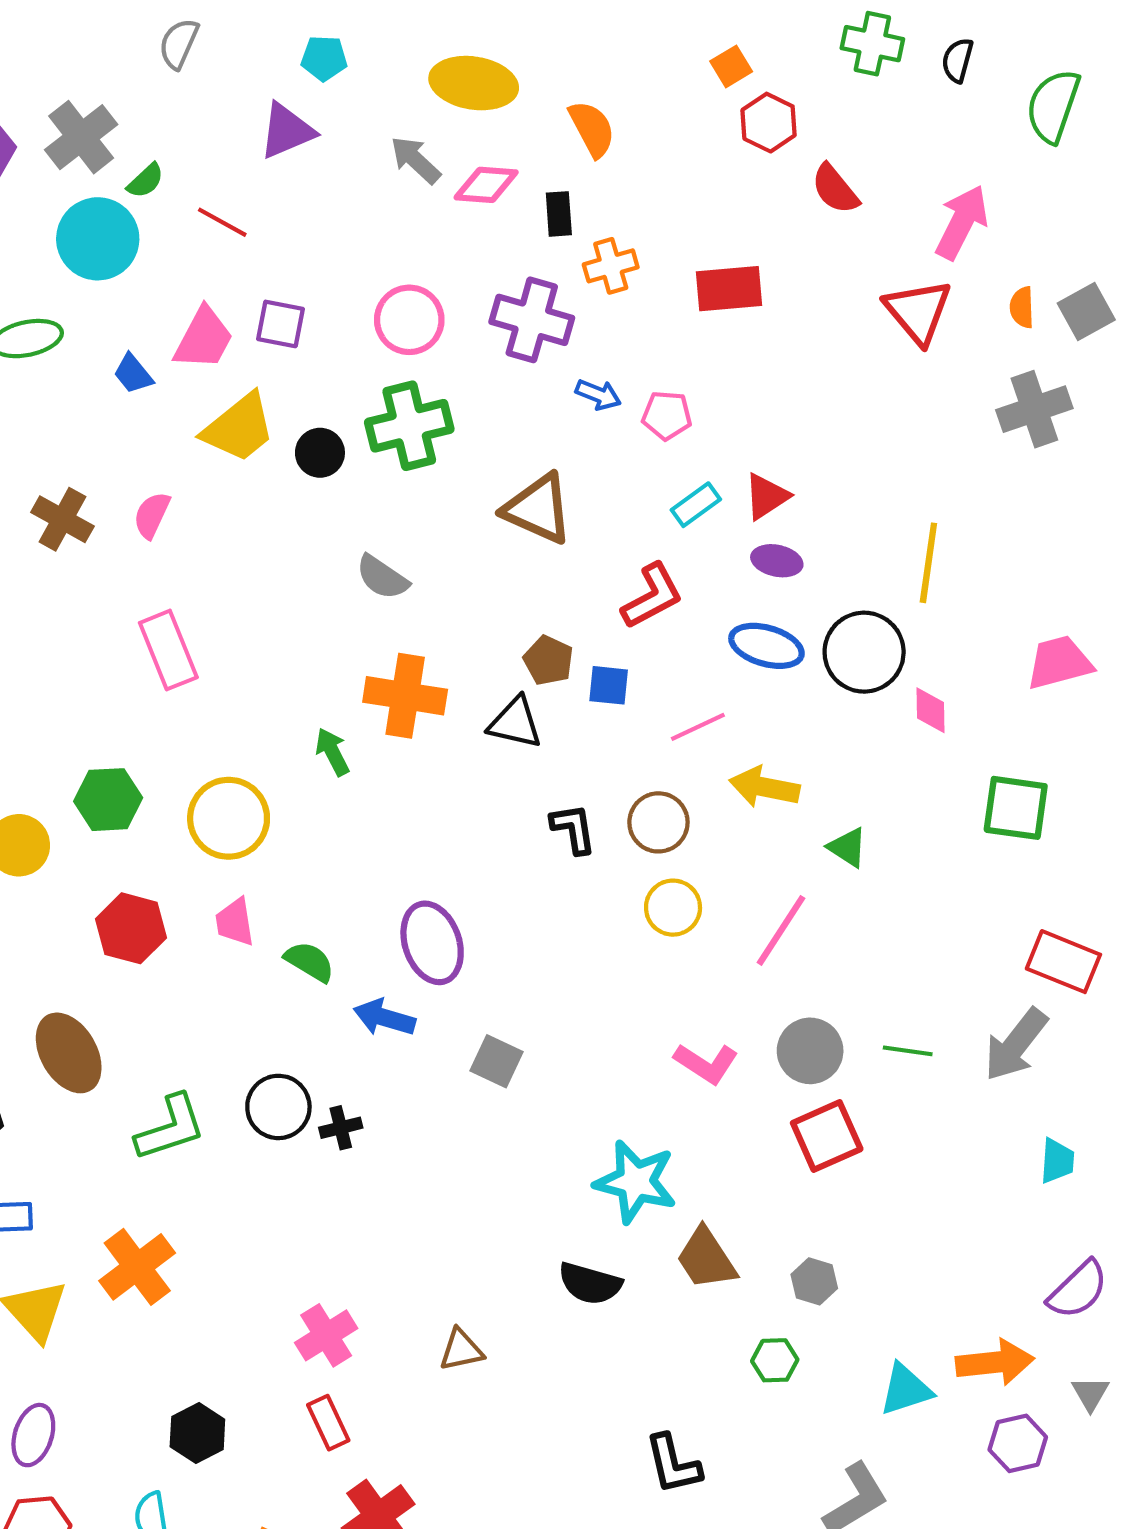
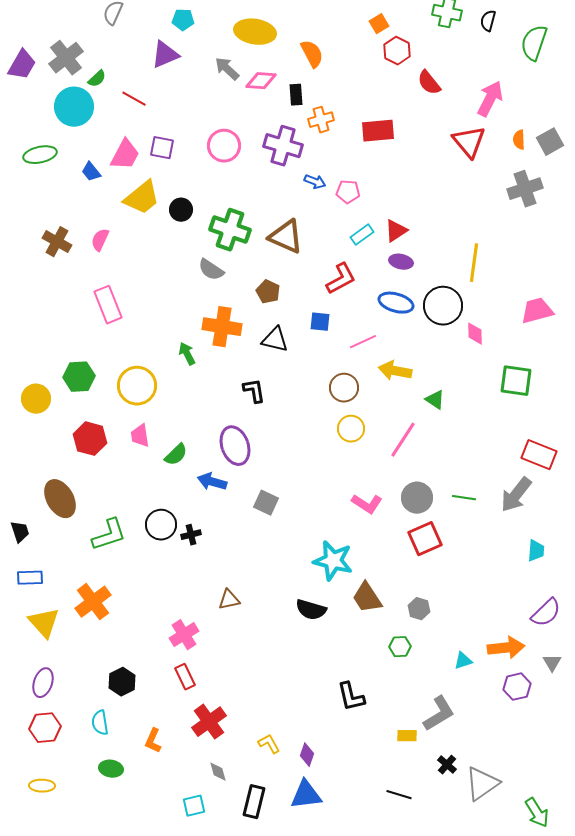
green cross: (409, 426) -> (230, 230), moved, turned 33
brown pentagon: (548, 660) -> (268, 292), moved
black L-shape: (573, 829) -> (254, 391), moved
green semicircle: (310, 962) -> (176, 455), turned 105
brown triangle: (461, 1350) -> (229, 600), moved
cyan triangle: (906, 1389) -> (463, 661), size x0.7

